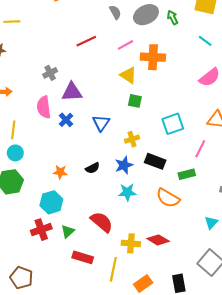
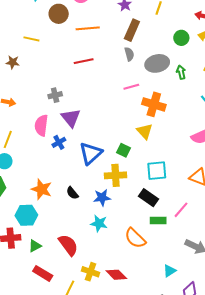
red line: (86, 41) -> (84, 61), moved
yellow triangle: (128, 75) -> (145, 131), moved
purple triangle: (72, 92) -> (71, 118), turned 40
green square: (135, 101) -> (123, 150), moved
blue triangle: (101, 123) -> (91, 153), size x1.4
yellow cross: (132, 139) -> (116, 175), size x1.5
pink line: (200, 149) -> (181, 210), moved
black rectangle: (155, 161) -> (149, 198), moved
black semicircle: (93, 168) -> (72, 193), turned 64
orange star: (60, 172) -> (42, 189), size x1.5

